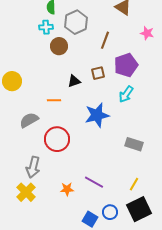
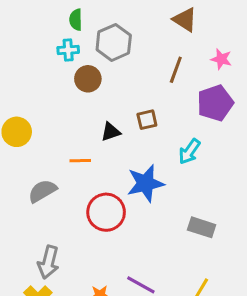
brown line: (105, 40) -> (176, 70), moved
purple pentagon: (126, 65) -> (215, 103), moved
red circle: (57, 139) -> (106, 212), moved

